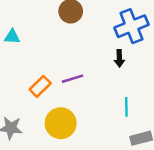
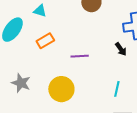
black arrow: (119, 58) -> (121, 49), turned -48
orange rectangle: (40, 86) -> (45, 41), moved

